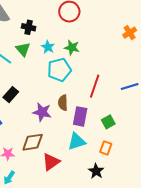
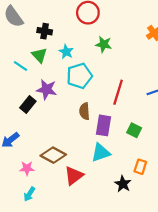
green star: (72, 48) -> (104, 44), moved
purple star: (42, 112) -> (47, 89), moved
green square: (108, 122) -> (134, 130), turned -32
brown diamond: (33, 142) -> (53, 155), turned 40
orange rectangle: (106, 148) -> (140, 167), moved

